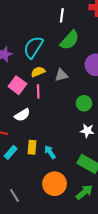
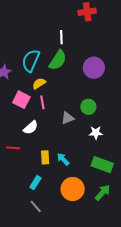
white line: (62, 15) -> (61, 37), moved
green semicircle: (70, 40) -> (58, 60), moved
gray triangle: (61, 75) -> (68, 118), moved
cyan rectangle: (11, 152) -> (35, 183), moved

